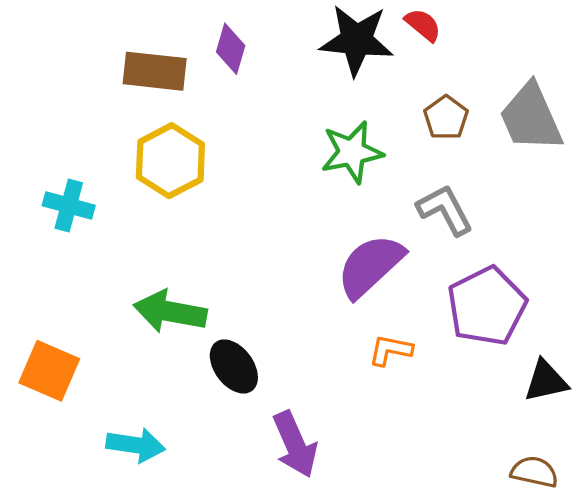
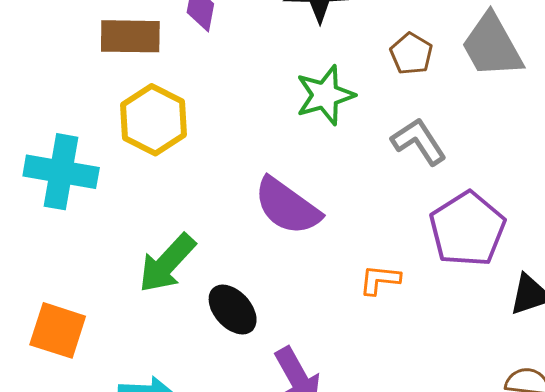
cyan cross: (69, 206) -> (61, 172), size x1.5
purple semicircle: (370, 266) -> (287, 206), moved, turned -96
green arrow: (170, 312) -> (167, 263), turned -52

